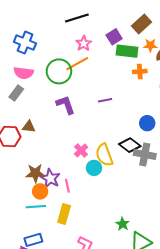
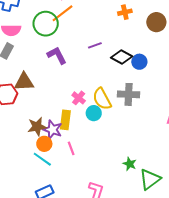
brown triangle: (29, 127) -> (24, 82), size x1.5
black diamond: (130, 145) -> (122, 57), moved
gray cross: (145, 154) -> (129, 94), moved
pink line: (67, 186) -> (71, 148), moved
cyan line: (36, 207) -> (42, 159), turned 48
yellow rectangle: (64, 214) -> (65, 120), moved

